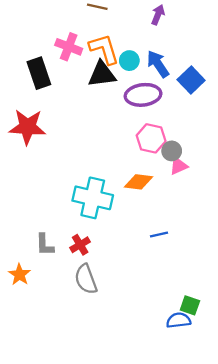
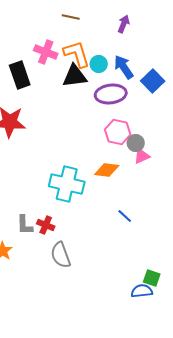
blue line: (159, 234) -> (125, 216), turned 56
red cross: (80, 245) -> (46, 225), moved, turned -36

